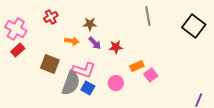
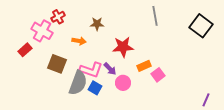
pink cross: (16, 29) -> (42, 31), moved
purple arrow: (95, 43) -> (110, 69), moved
red star: (116, 47) -> (123, 47), size x1.5

